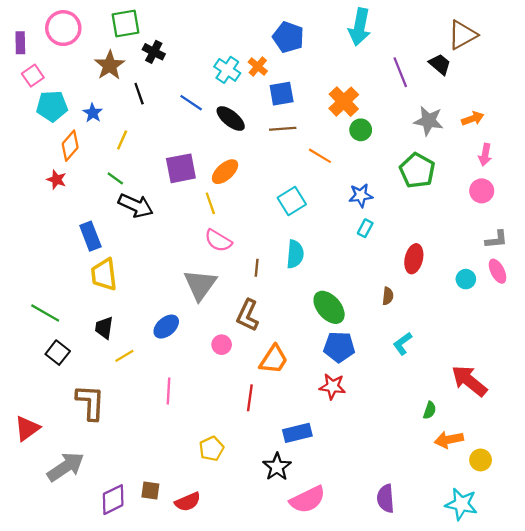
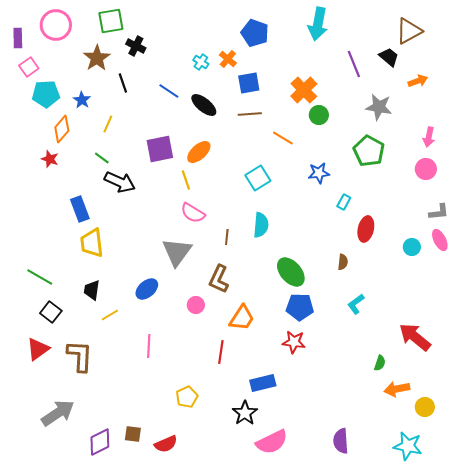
cyan cross: (227, 70) -> (201, 62), size x0.7
orange arrow: (473, 119) -> (418, 81), moved
cyan rectangle: (365, 228) -> (344, 202), moved
red triangle: (27, 428) -> (38, 349), moved

